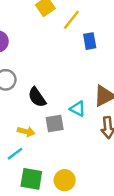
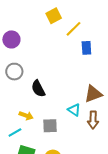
cyan triangle: (78, 109) -> (74, 110), moved
gray square: (55, 124) -> (50, 126), moved

